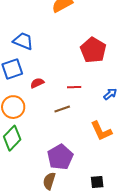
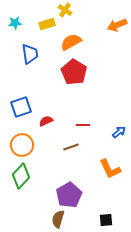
blue trapezoid: (23, 41) -> (30, 54), moved, turned 60
red pentagon: (93, 50) -> (74, 72), moved

